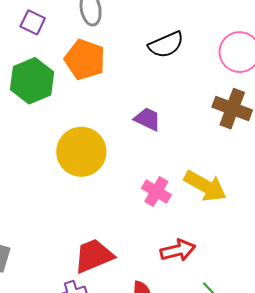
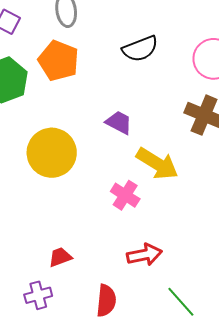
yellow arrow: (205, 186) -> (157, 164), moved
red trapezoid: (94, 256) -> (60, 257), size x0.6

